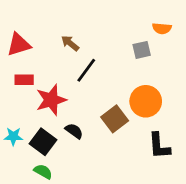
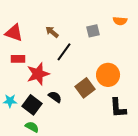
red triangle: (19, 45) -> (14, 33), turned 36
gray square: (142, 50) -> (93, 31), moved

